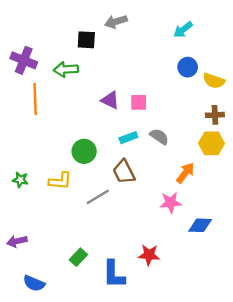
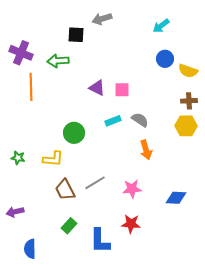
brown trapezoid: (124, 172) -> (65, 190), moved
orange arrow: (185, 173) -> (146, 150), moved, turned 126
gray line: (98, 197) -> (95, 183), moved
pink star: (171, 203) -> (132, 189), moved
blue semicircle: (34, 283) -> (30, 249), turned 66

